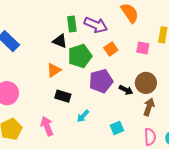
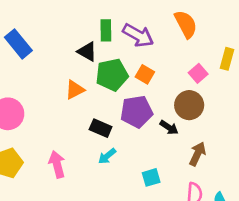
pink square: (143, 48) -> (198, 73), turned 32
orange square: (111, 49) -> (145, 74), moved, turned -32
brown circle: (146, 83) -> (189, 105), moved
black rectangle: (63, 96) -> (101, 128), moved

